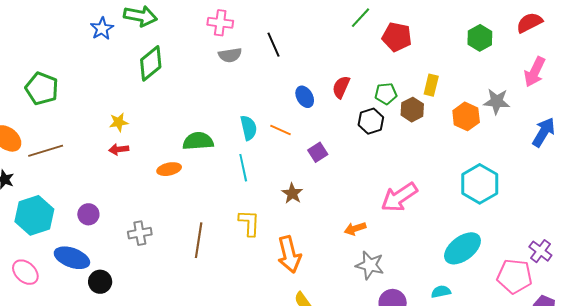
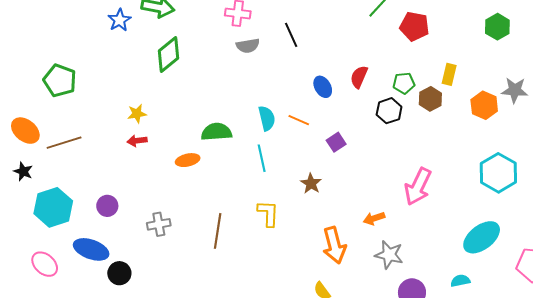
pink arrow: (399, 197) -> (418, 187), turned -30
orange arrow: (289, 254) -> (334, 245), moved

